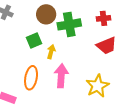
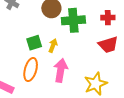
green square: (34, 41) -> (34, 43), moved

